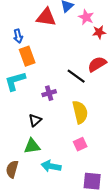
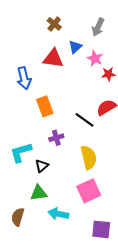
blue arrow: (18, 36) -> (24, 78), size x1.5
orange rectangle: (27, 56) -> (45, 106), moved
cyan L-shape: (15, 81) -> (21, 152), moved
pink square: (80, 144) -> (89, 191), size x1.6

